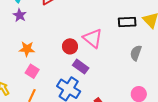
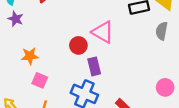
gray semicircle: (136, 53) -> (162, 31), moved
purple rectangle: (81, 67) -> (94, 66), turned 49

